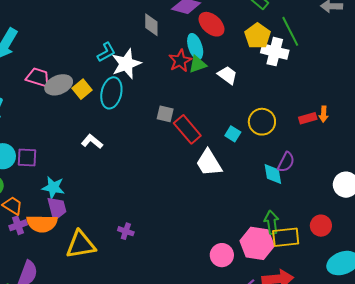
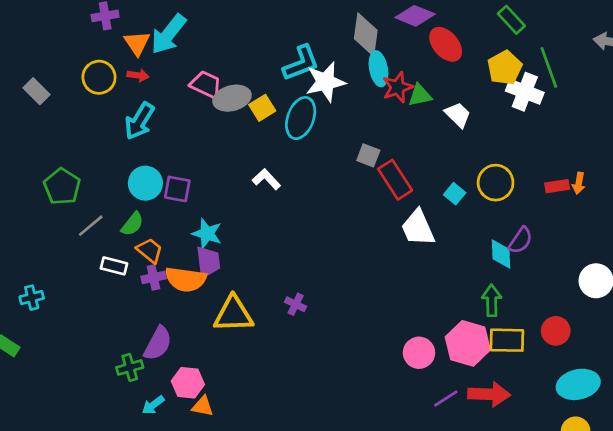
gray diamond: (151, 25) -> (366, 34), size x1.4
cyan ellipse: (195, 46) -> (379, 69), moved
cyan L-shape: (106, 52) -> (301, 63), size x1.4
green arrow: (272, 222) -> (492, 300), moved

